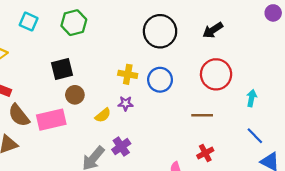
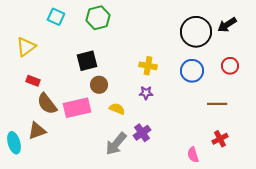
black circle: (160, 31) -> (196, 32), moved
red circle: (216, 74) -> (230, 66), size x0.6
blue circle: (160, 80) -> (192, 71), moved
yellow semicircle: (103, 115) -> (117, 109), moved, turned -119

